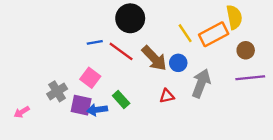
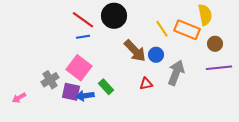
orange rectangle: (214, 34) -> (187, 30), turned 50
red line: (121, 51) -> (83, 20), moved
pink square: (90, 78) -> (79, 68), size x1.4

